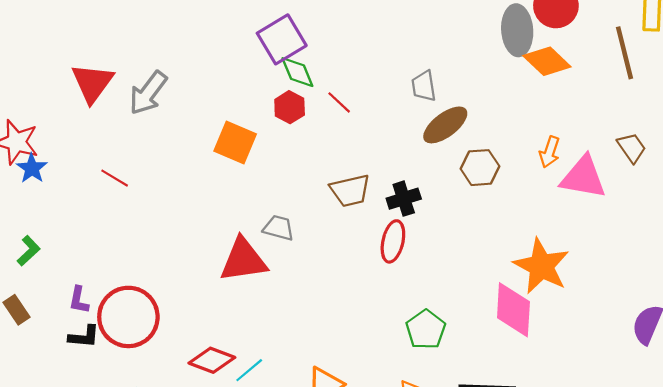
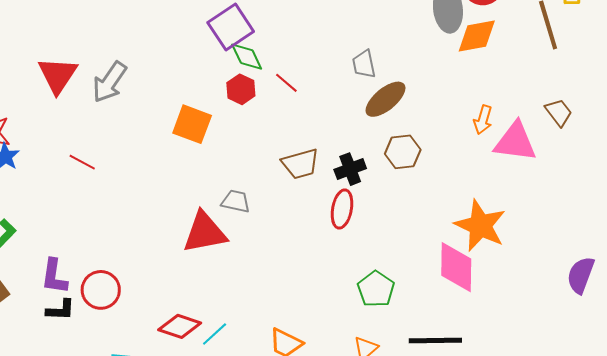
orange diamond: (547, 61) -> (477, 36), turned -51
brown hexagon: (480, 168) -> (403, 152), moved
purple L-shape: (79, 300) -> (54, 276), size x1.4
red circle: (128, 317) -> (101, 290), size x0.7

